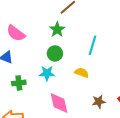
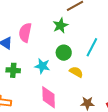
pink semicircle: (16, 33) -> (25, 33), moved, turned 54
green circle: (55, 53) -> (64, 53), moved

